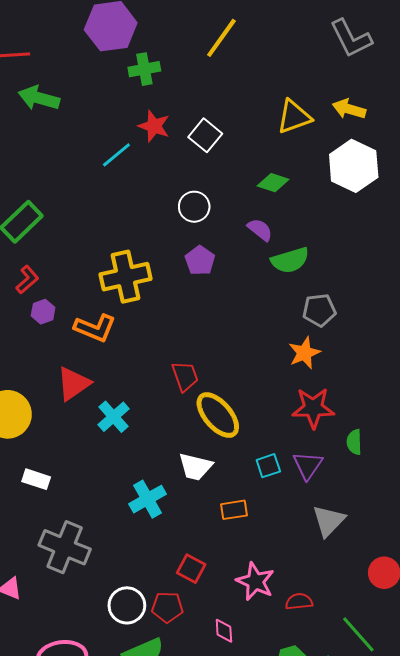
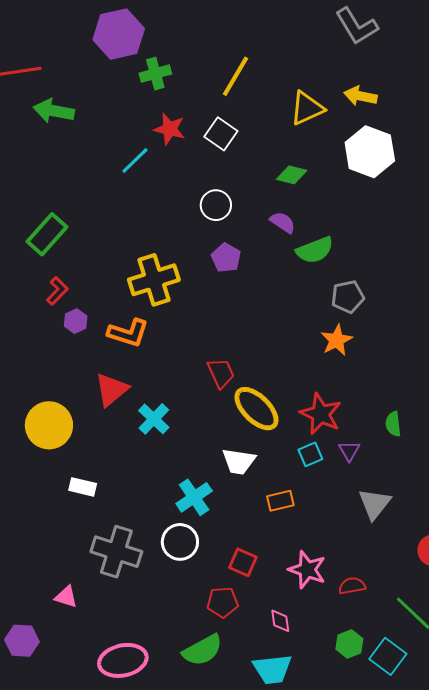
yellow line: (221, 38) -> (236, 76), moved
red star: (313, 408) -> (321, 414), moved, turned 30
purple triangle: (308, 465) -> (349, 451), size x0.7
white circle: (127, 605) -> (180, 542), moved

